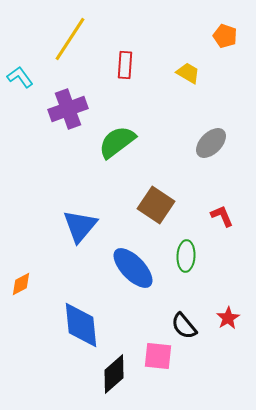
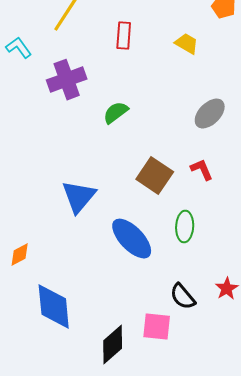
green semicircle: (117, 142) -> (116, 113), size x0.7
red L-shape: (222, 216) -> (202, 170), moved
blue diamond: (81, 325) -> (54, 307), moved

